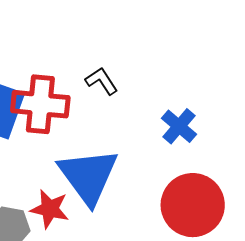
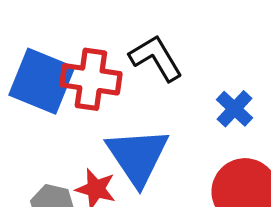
black L-shape: (102, 81) -> (156, 58), size x1.6

